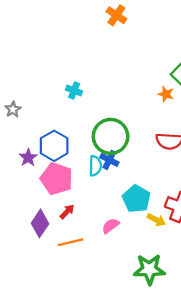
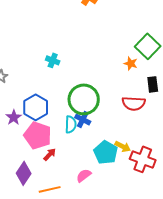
red arrow: (67, 212) -> (50, 154), moved
yellow arrow: (156, 220) -> (123, 146), moved

